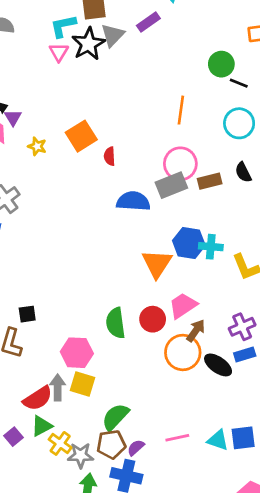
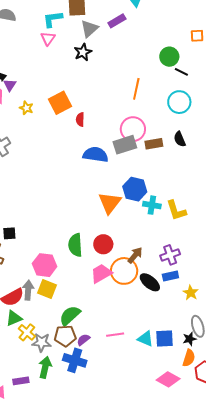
black star: (88, 44) -> (83, 52), moved, size x0.7
cyan cross: (211, 247) -> (152, 205), moved
pink trapezoid: (183, 306) -> (101, 273), moved

